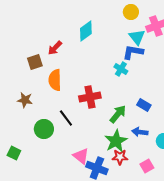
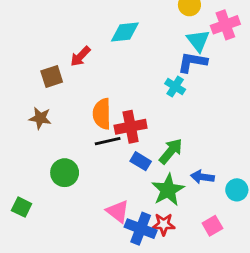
cyan diamond: (86, 31) -> (125, 32), turned 30
orange semicircle: (55, 80) -> (102, 114), moved
brown star: (25, 100) -> (40, 118), moved
blue rectangle: (144, 105) -> (141, 161), moved
black line: (66, 118) -> (108, 141), moved, turned -66
red star: (120, 157) -> (164, 224), moved

